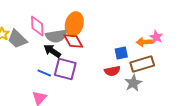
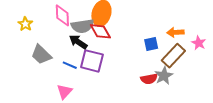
pink star: (156, 37) -> (199, 43), moved
gray trapezoid: (17, 39) -> (41, 55), moved
brown rectangle: (142, 64) -> (173, 56), turned -30
red semicircle: (112, 71) -> (149, 79), moved

